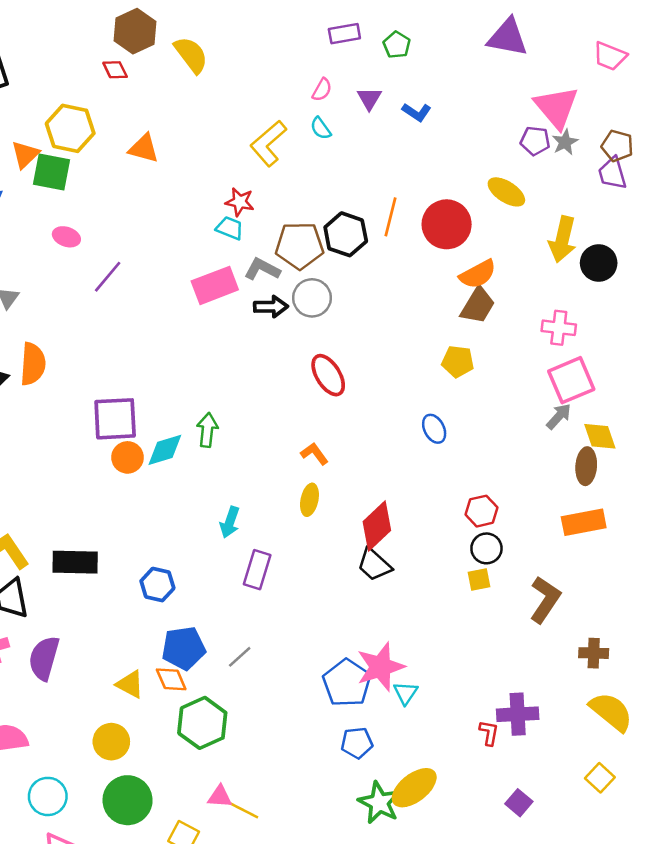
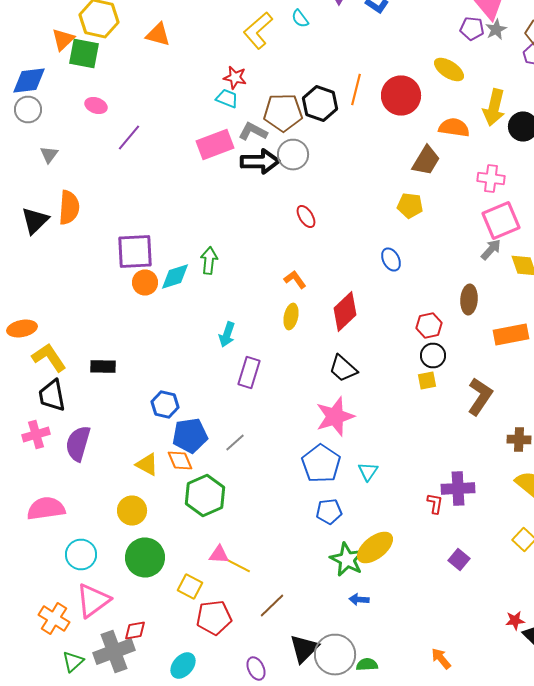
orange semicircle: (478, 274) -> (454, 128), moved, turned -144
black arrow: (271, 307) -> (260, 162), size x1.4
red ellipse: (328, 375) -> (306, 216), size x0.7
brown ellipse: (586, 466) -> (469, 300), moved
red diamond: (377, 526) -> (345, 312), moved
black rectangle: (75, 562) -> (103, 366), size x0.7
blue hexagon: (157, 585) -> (165, 404), moved
pink star: (381, 667) -> (335, 416), moved

